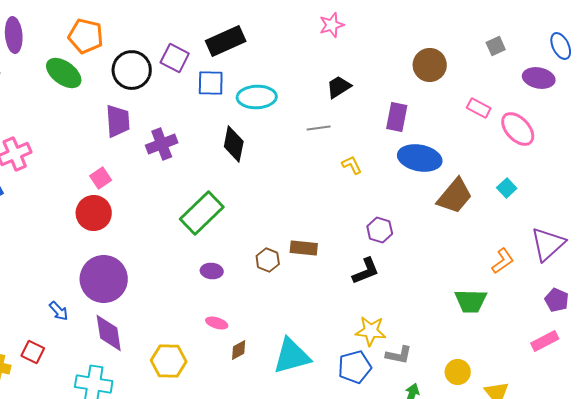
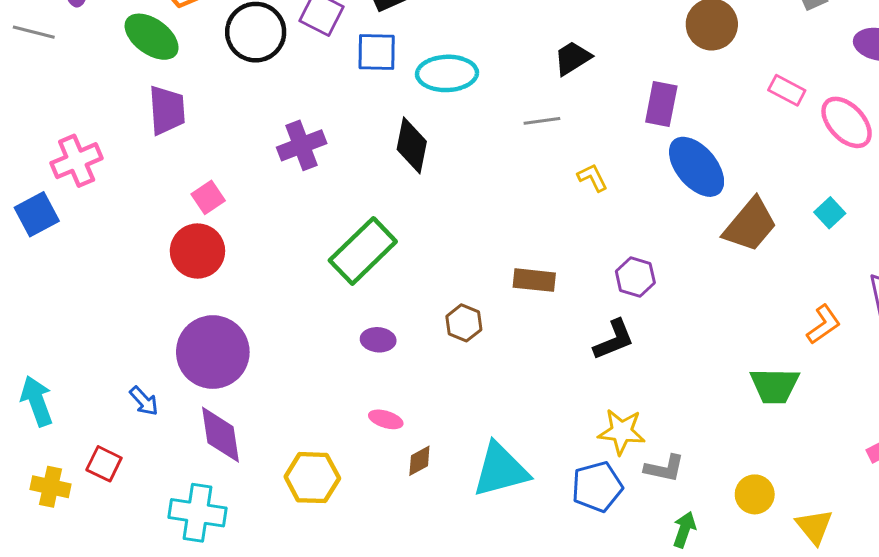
purple trapezoid: (118, 121) -> (167, 110), moved
blue ellipse: (420, 158) -> (697, 167), turned 39
brown rectangle: (304, 248) -> (534, 280), moved

